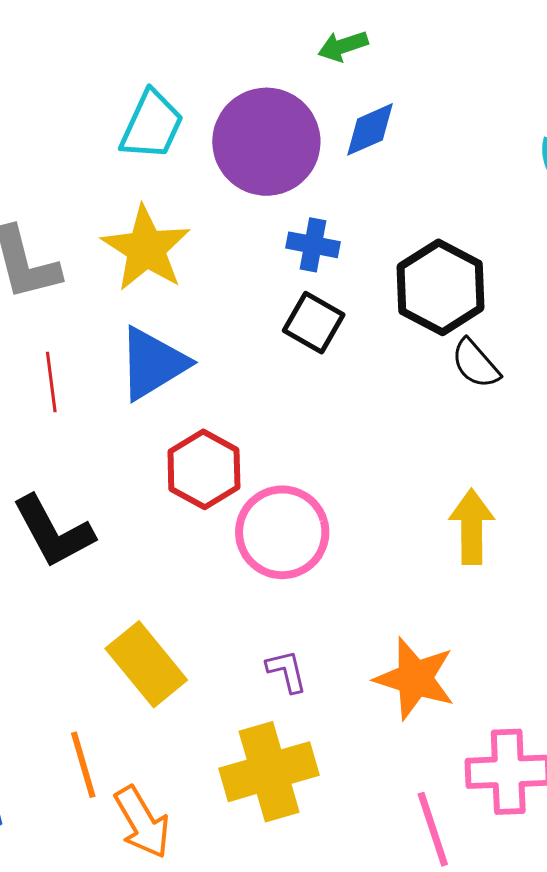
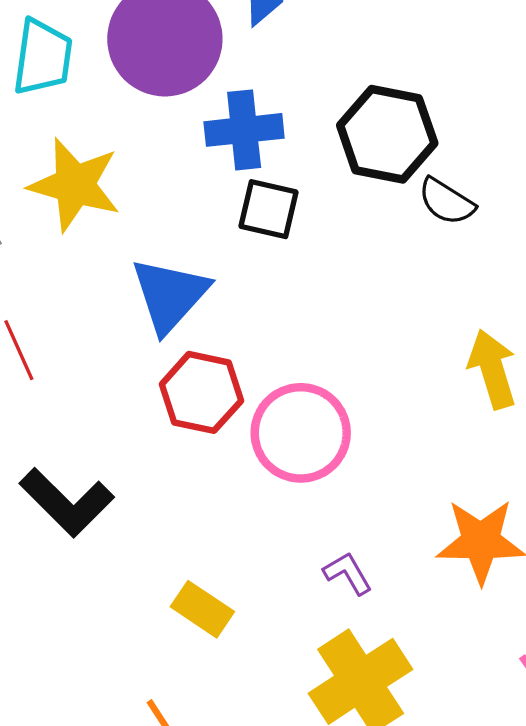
blue cross: (313, 245) -> (244, 130), size x1.4
blue triangle: (153, 363) -> (170, 295), moved
yellow rectangle: (146, 664) -> (202, 609), size x0.7

